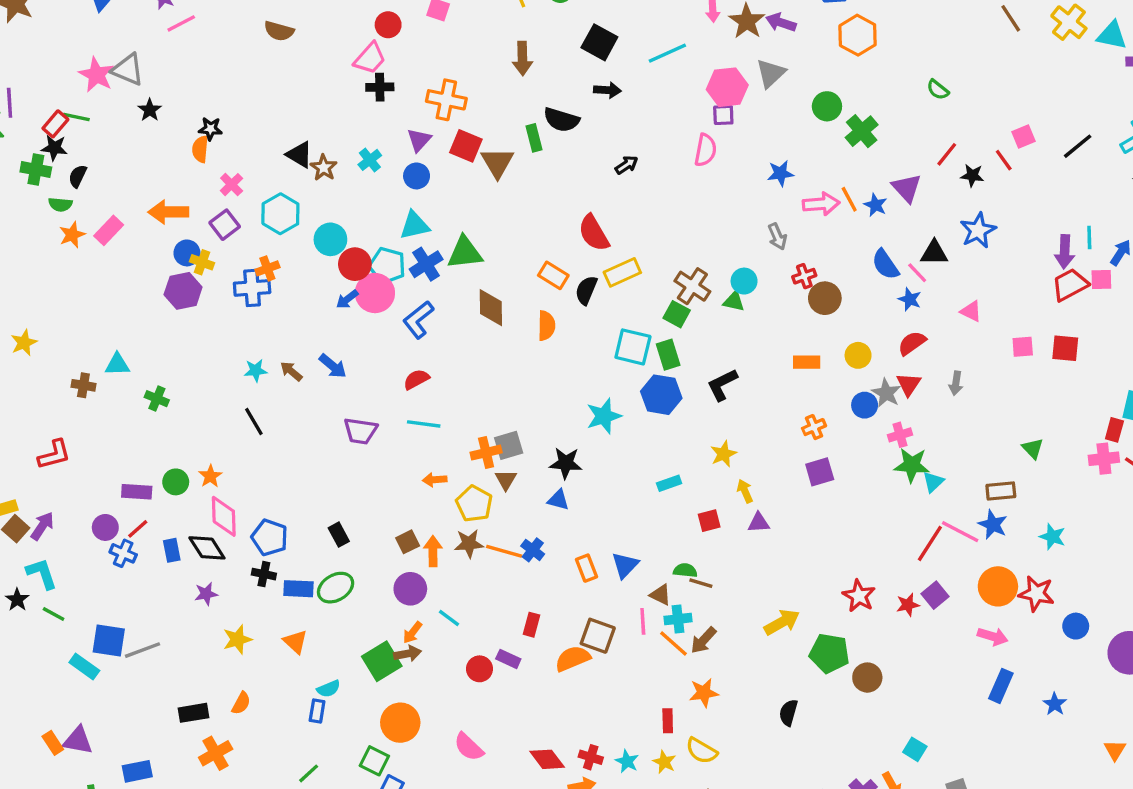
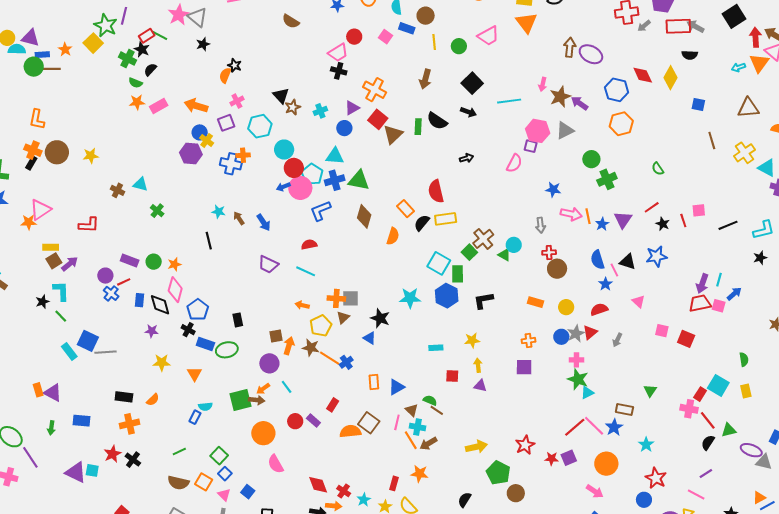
red star: (1036, 594) -> (656, 478), moved
orange circle: (400, 723) -> (263, 433), moved

